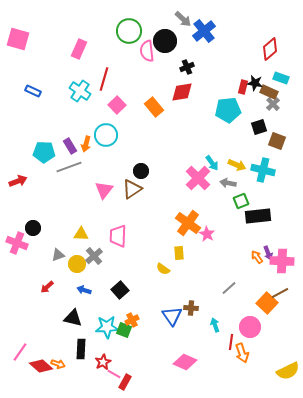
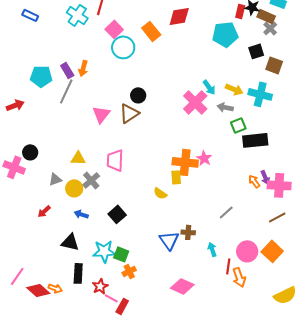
cyan circle: (106, 135) -> (123, 47), moved
gray line: (69, 167) -> (66, 91), turned -45
orange cross: (188, 223) -> (185, 162), moved, turned -30
orange square: (267, 303) -> (272, 251), moved
orange cross: (132, 320) -> (129, 271), moved

